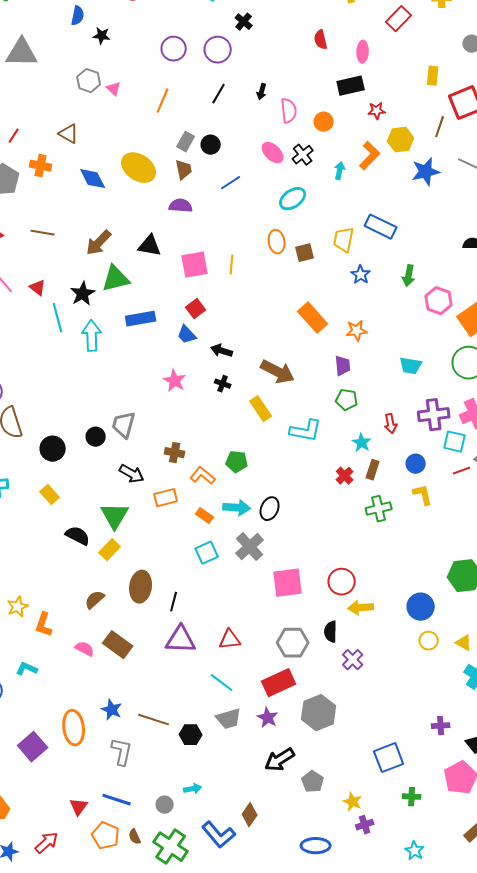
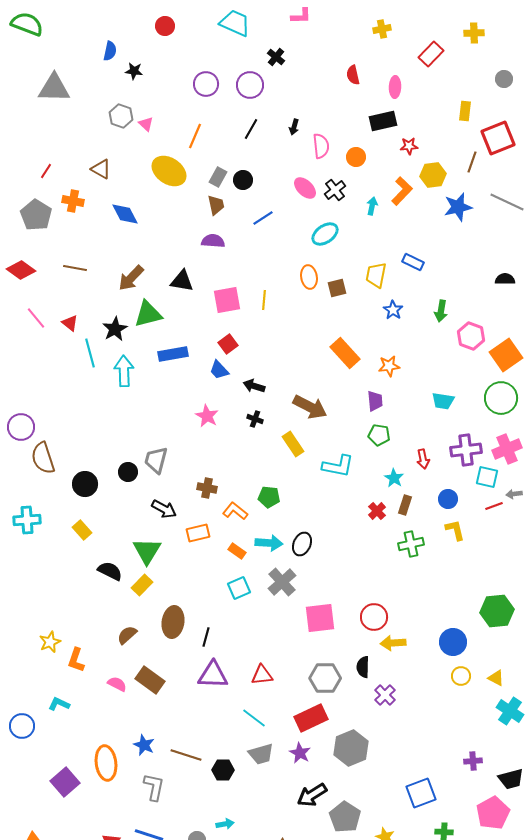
yellow ellipse: (139, 168) -> (169, 171), moved
blue rectangle: (381, 227) -> (413, 262), size x0.7
gray pentagon: (313, 782) -> (345, 817), size x1.4

